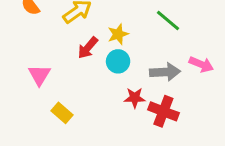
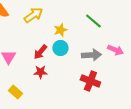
red arrow: (88, 48) -> (40, 52), moved
red star: (135, 98) -> (40, 72), moved
yellow rectangle: (62, 113) -> (15, 92), moved

